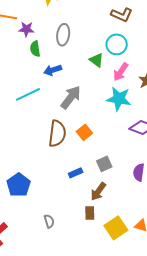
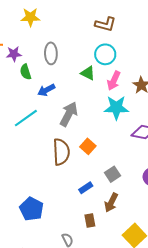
brown rectangle: (90, 213) -> (90, 221), moved

